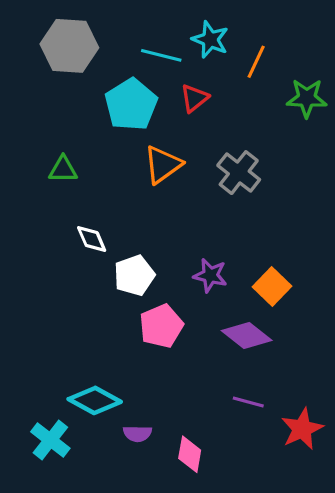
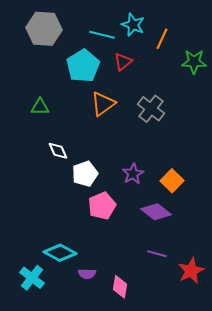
purple star: (210, 275) -> (133, 174), turned 30

